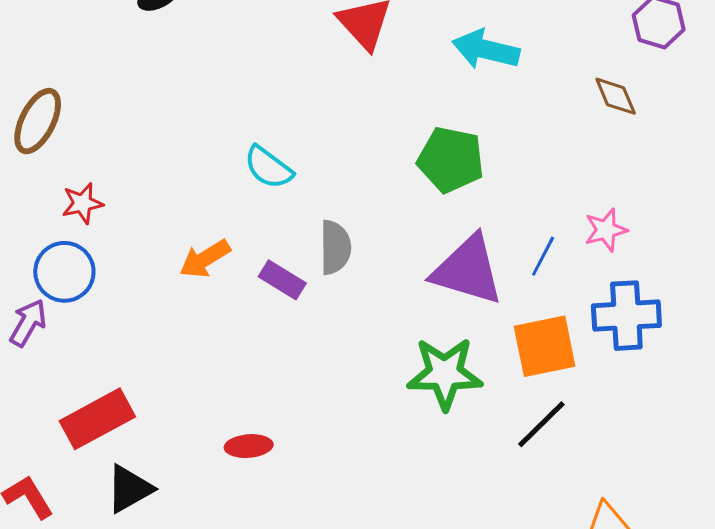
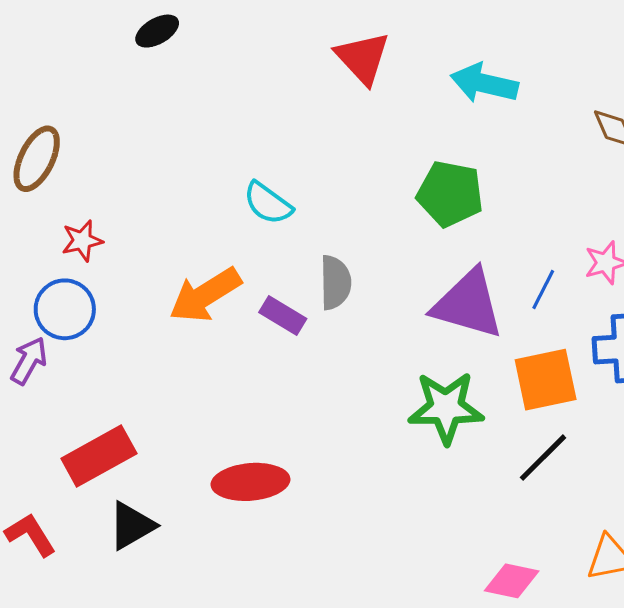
orange arrow: (205, 259) -> (205, 295), size x1.4
red ellipse: (249, 446) -> (250, 482), size x1.6

